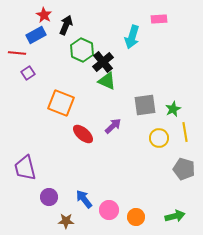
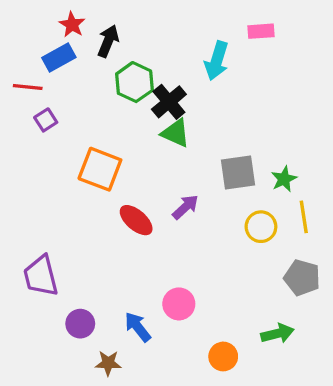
pink circle: (109, 210) -> (179, 304), moved
green arrow: (175, 216) -> (277, 333), moved

